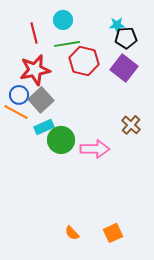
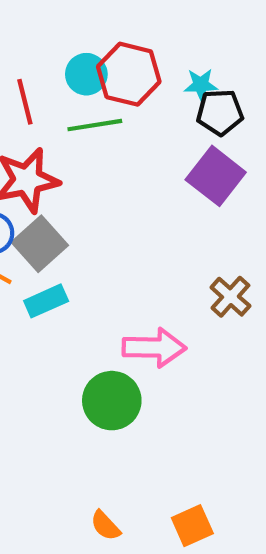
red hexagon: (84, 61) -> (129, 74), moved
green circle: (61, 140) -> (112, 401), moved

